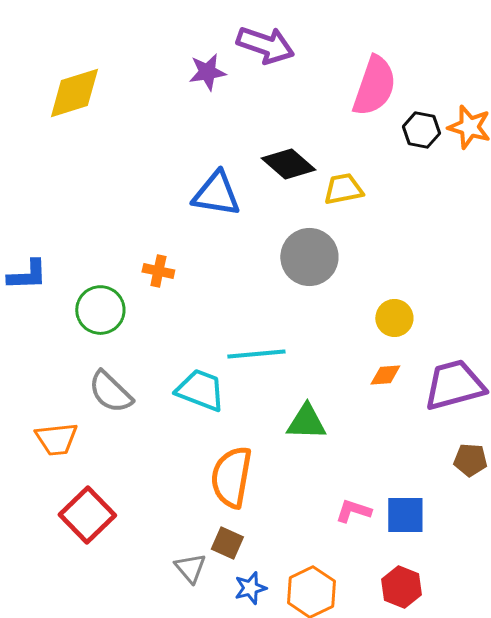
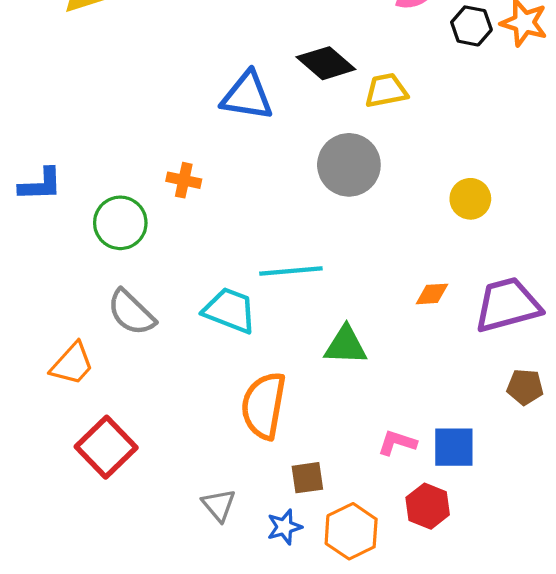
yellow circle: (394, 318) -> (470, 199), moved
orange trapezoid: (56, 439) -> (72, 364), turned -42
brown square: (227, 543) -> (307, 478), moved, turned -32
red hexagon: (401, 587) -> (428, 506), moved

